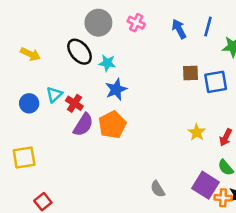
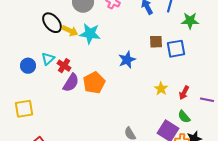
black ellipse: (80, 52) -> (52, 23), moved
yellow arrow: (30, 54) -> (70, 31), moved
cyan star: (107, 63) -> (90, 34), size x1.5
blue star: (116, 89) -> (127, 60), moved

